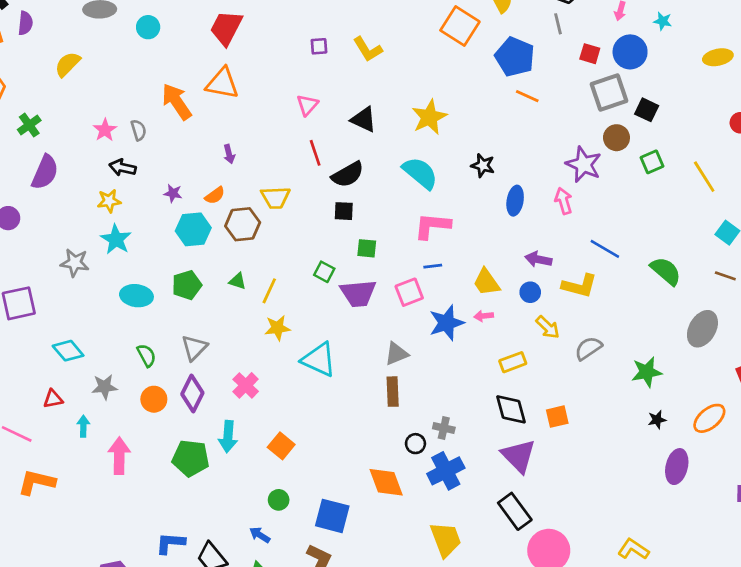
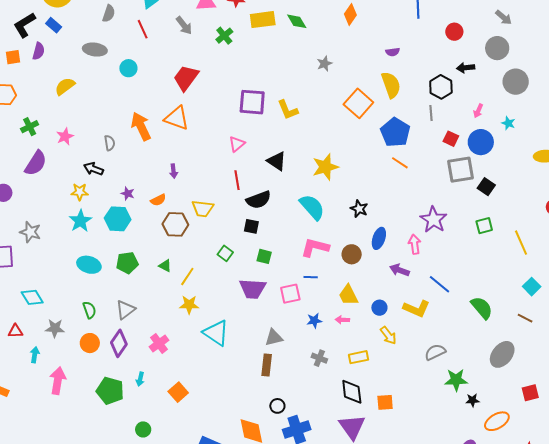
purple square: (319, 46) -> (252, 102), size x2.0
pink star: (105, 130) -> (65, 136), moved
brown circle: (616, 138) -> (352, 254), moved
cyan hexagon: (193, 229) -> (118, 219), moved
purple arrow: (538, 259) -> (399, 270), moved
gray star: (75, 263) -> (30, 232), moved
green square: (324, 272) -> (225, 253), moved
blue star: (447, 323) -> (314, 321), size x0.6
gray semicircle: (588, 348) -> (435, 352), moved
black star: (657, 420) -> (472, 400), moved
gray cross: (444, 428) -> (319, 358), moved
cyan arrow: (228, 437) -> (140, 379), size x0.6
green circle: (279, 500) -> (143, 429), moved

